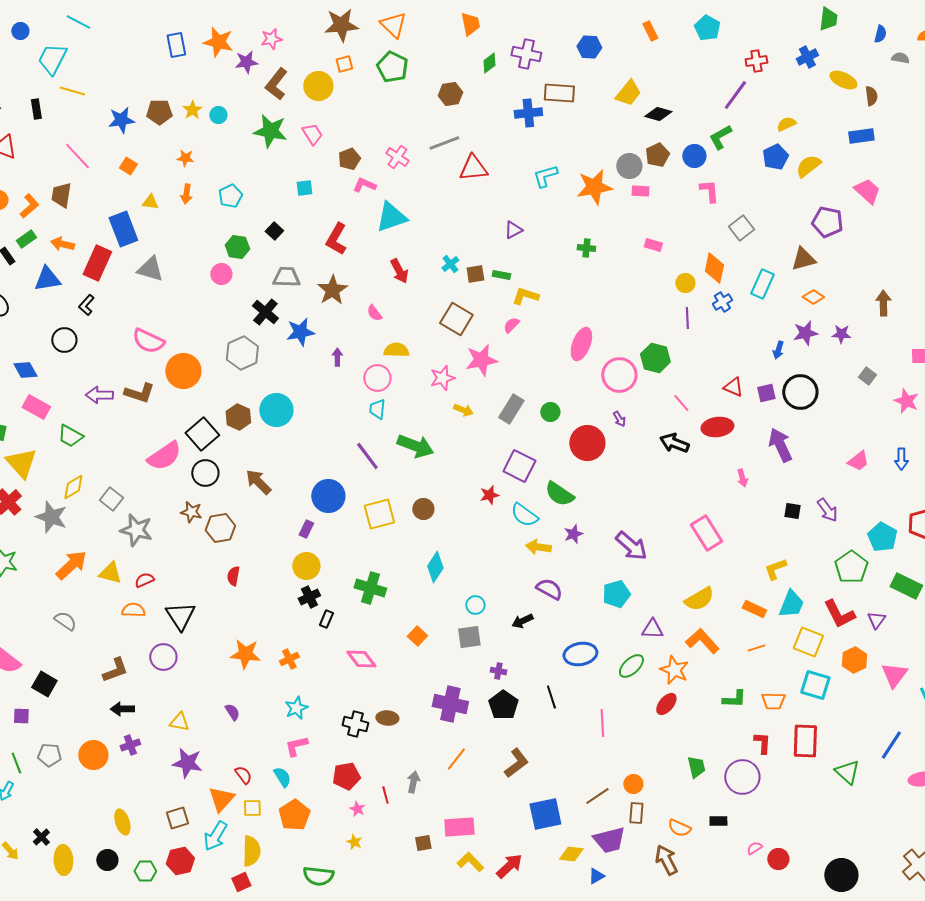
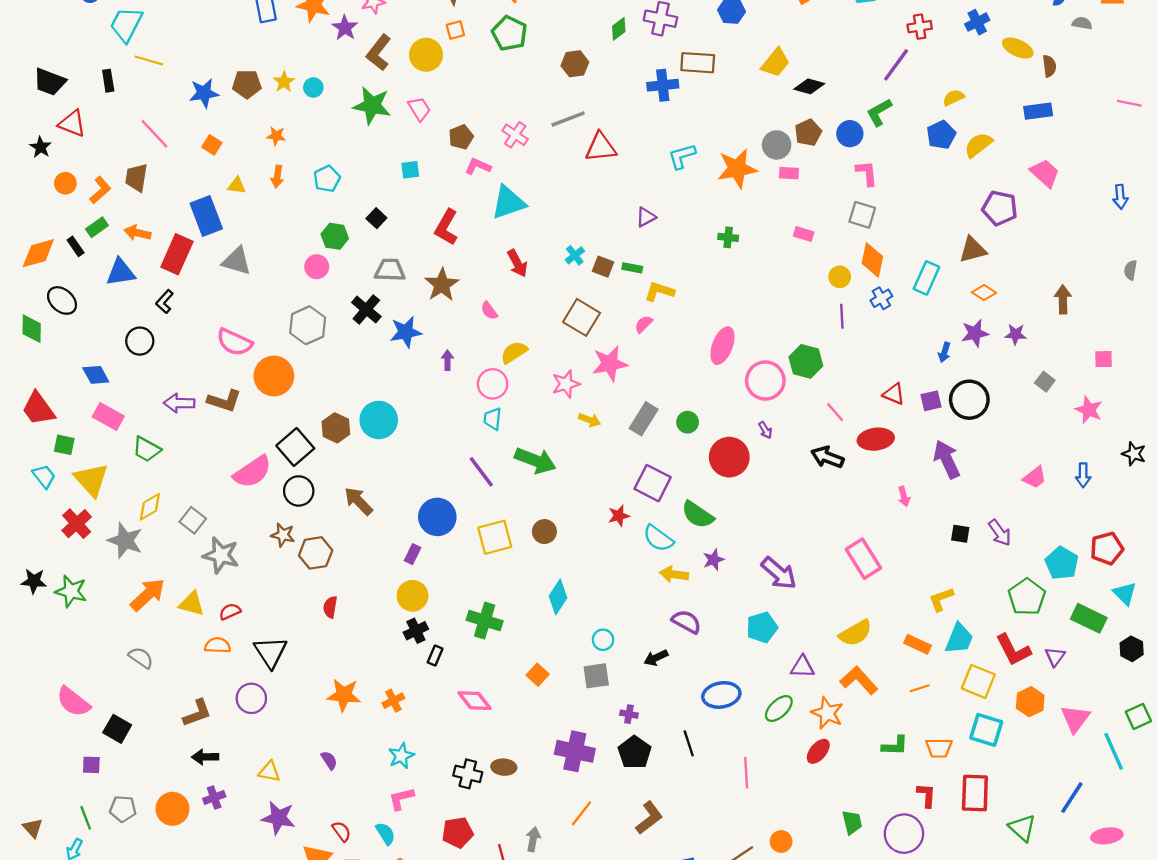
purple star: (246, 62) -> (345, 28), turned -30
gray square: (741, 228) -> (862, 215), moved, turned -35
brown square: (475, 274) -> (603, 267), turned 30
yellow semicircle: (396, 350) -> (514, 352), turned -35
gray hexagon: (242, 353) -> (308, 325), moved

